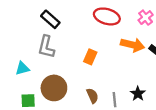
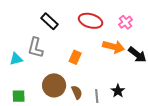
black rectangle: (50, 19) -> (50, 21), moved
cyan triangle: (22, 68) -> (16, 59), moved
brown circle: (54, 88) -> (54, 85), moved

